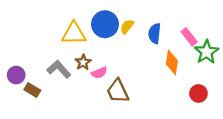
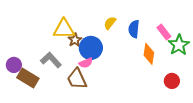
blue circle: (105, 24) -> (91, 48), moved
brown star: (83, 62) -> (75, 40), moved
brown rectangle: (32, 90) -> (28, 78), size x1.5
brown trapezoid: (118, 91) -> (77, 79), moved

